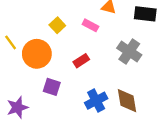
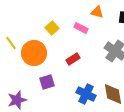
purple square: (52, 87) -> (47, 82), turned -35
blue cross: (96, 101) -> (86, 94), turned -36

